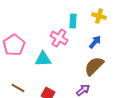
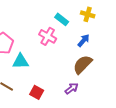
cyan rectangle: (73, 21) -> (62, 19), turned -56
cyan triangle: (43, 59) -> (21, 61), moved

